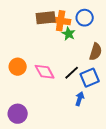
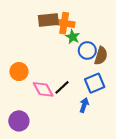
blue circle: (85, 18) -> (87, 50), moved
pink diamond: (45, 72) -> (43, 89), moved
black line: (72, 73) -> (62, 87), moved

